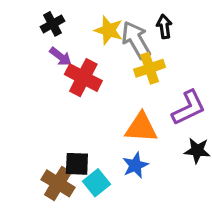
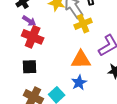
red cross: (83, 78) -> (33, 37), moved
black square: (77, 164) -> (30, 67), moved

